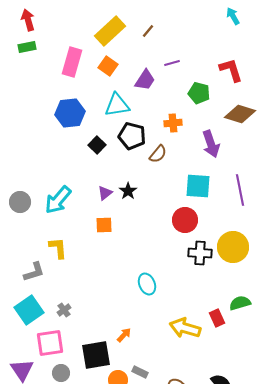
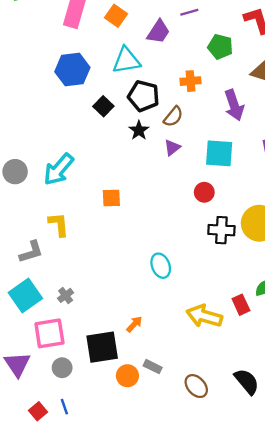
black star: (128, 191) -> (139, 130), moved
purple triangle: (105, 193) -> (172, 148), moved
red circle: (185, 220) -> (204, 192), size x0.7

